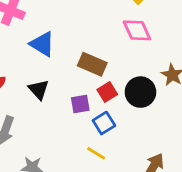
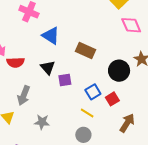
pink diamond: (137, 30) -> (131, 25), moved
red square: (107, 92) -> (112, 99), moved
purple square: (80, 104) -> (65, 80), moved

